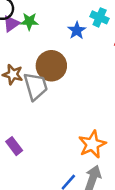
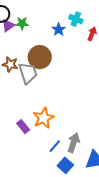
orange star: (92, 144) -> (44, 118), moved
purple rectangle: (14, 146) -> (23, 127), moved

